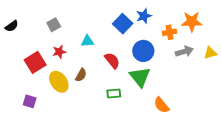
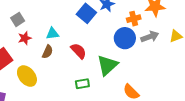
blue circle: (143, 51) -> (125, 38), moved
red star: (59, 52) -> (25, 38), moved
brown semicircle: (81, 75) -> (48, 52), moved
green triangle: (140, 77) -> (107, 65), turned 30

